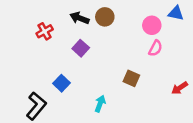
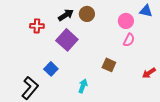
black arrow: (80, 18) -> (66, 15), turned 126
red cross: (45, 31) -> (37, 26), turned 32
purple square: (81, 48) -> (67, 40), size x1.5

